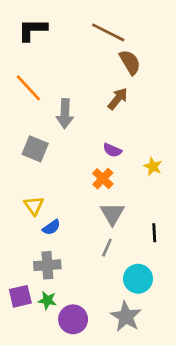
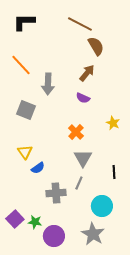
purple semicircle: (112, 150) -> (83, 98), moved
gray cross: (47, 265) -> (56, 193), moved
purple square: (20, 296) -> (15, 219), turned -30

